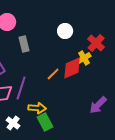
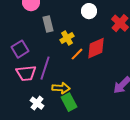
yellow cross: (84, 58) -> (67, 38), moved

